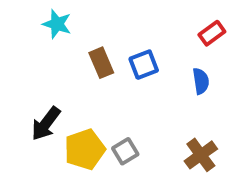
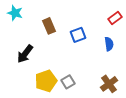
cyan star: (57, 24) -> (15, 13), moved
brown rectangle: (101, 63) -> (49, 26), moved
black arrow: (46, 124) -> (25, 54), moved

